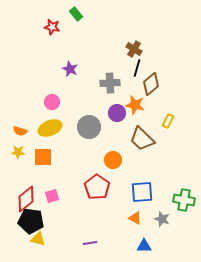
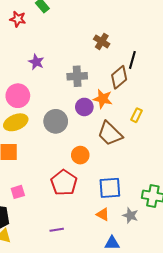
black line: (137, 68) -> (132, 60), moved
pink circle: (52, 102) -> (18, 96), size x1.5
purple line: (90, 243) -> (57, 230), moved

